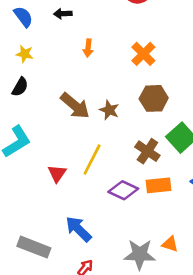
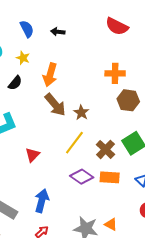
orange arrow: (88, 48) -> (50, 75), moved, size x1.6
orange cross: (143, 54) -> (115, 73), turned 36
brown hexagon: (154, 98) -> (128, 100), moved
yellow line: (92, 160) -> (74, 143), moved
blue arrow: (78, 229) -> (42, 201), turned 50

